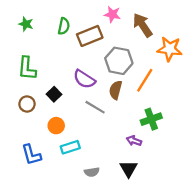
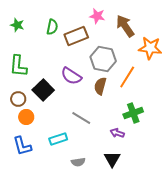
black square: (54, 94) -> (43, 90), size x1.5
gray line: (95, 107) -> (81, 118), moved
orange circle: (56, 126) -> (26, 117), moved

